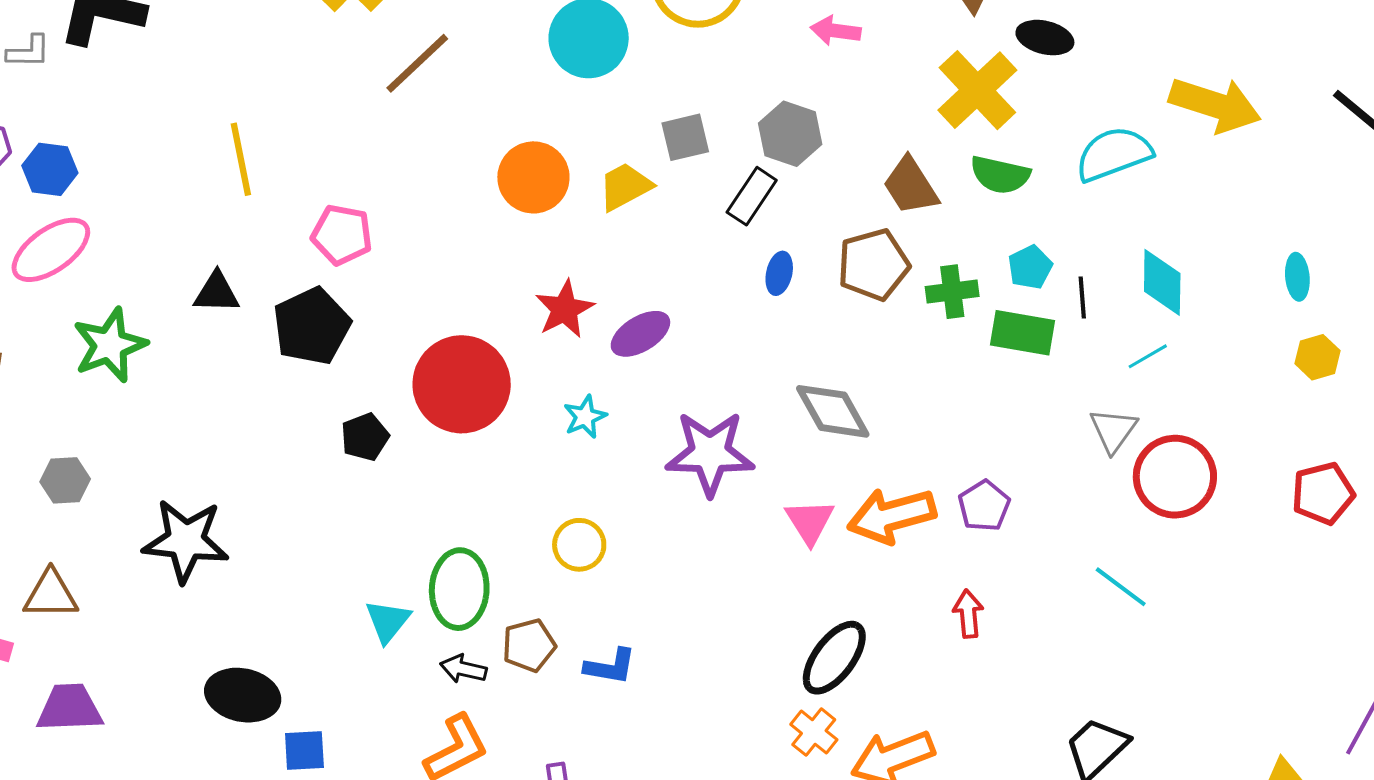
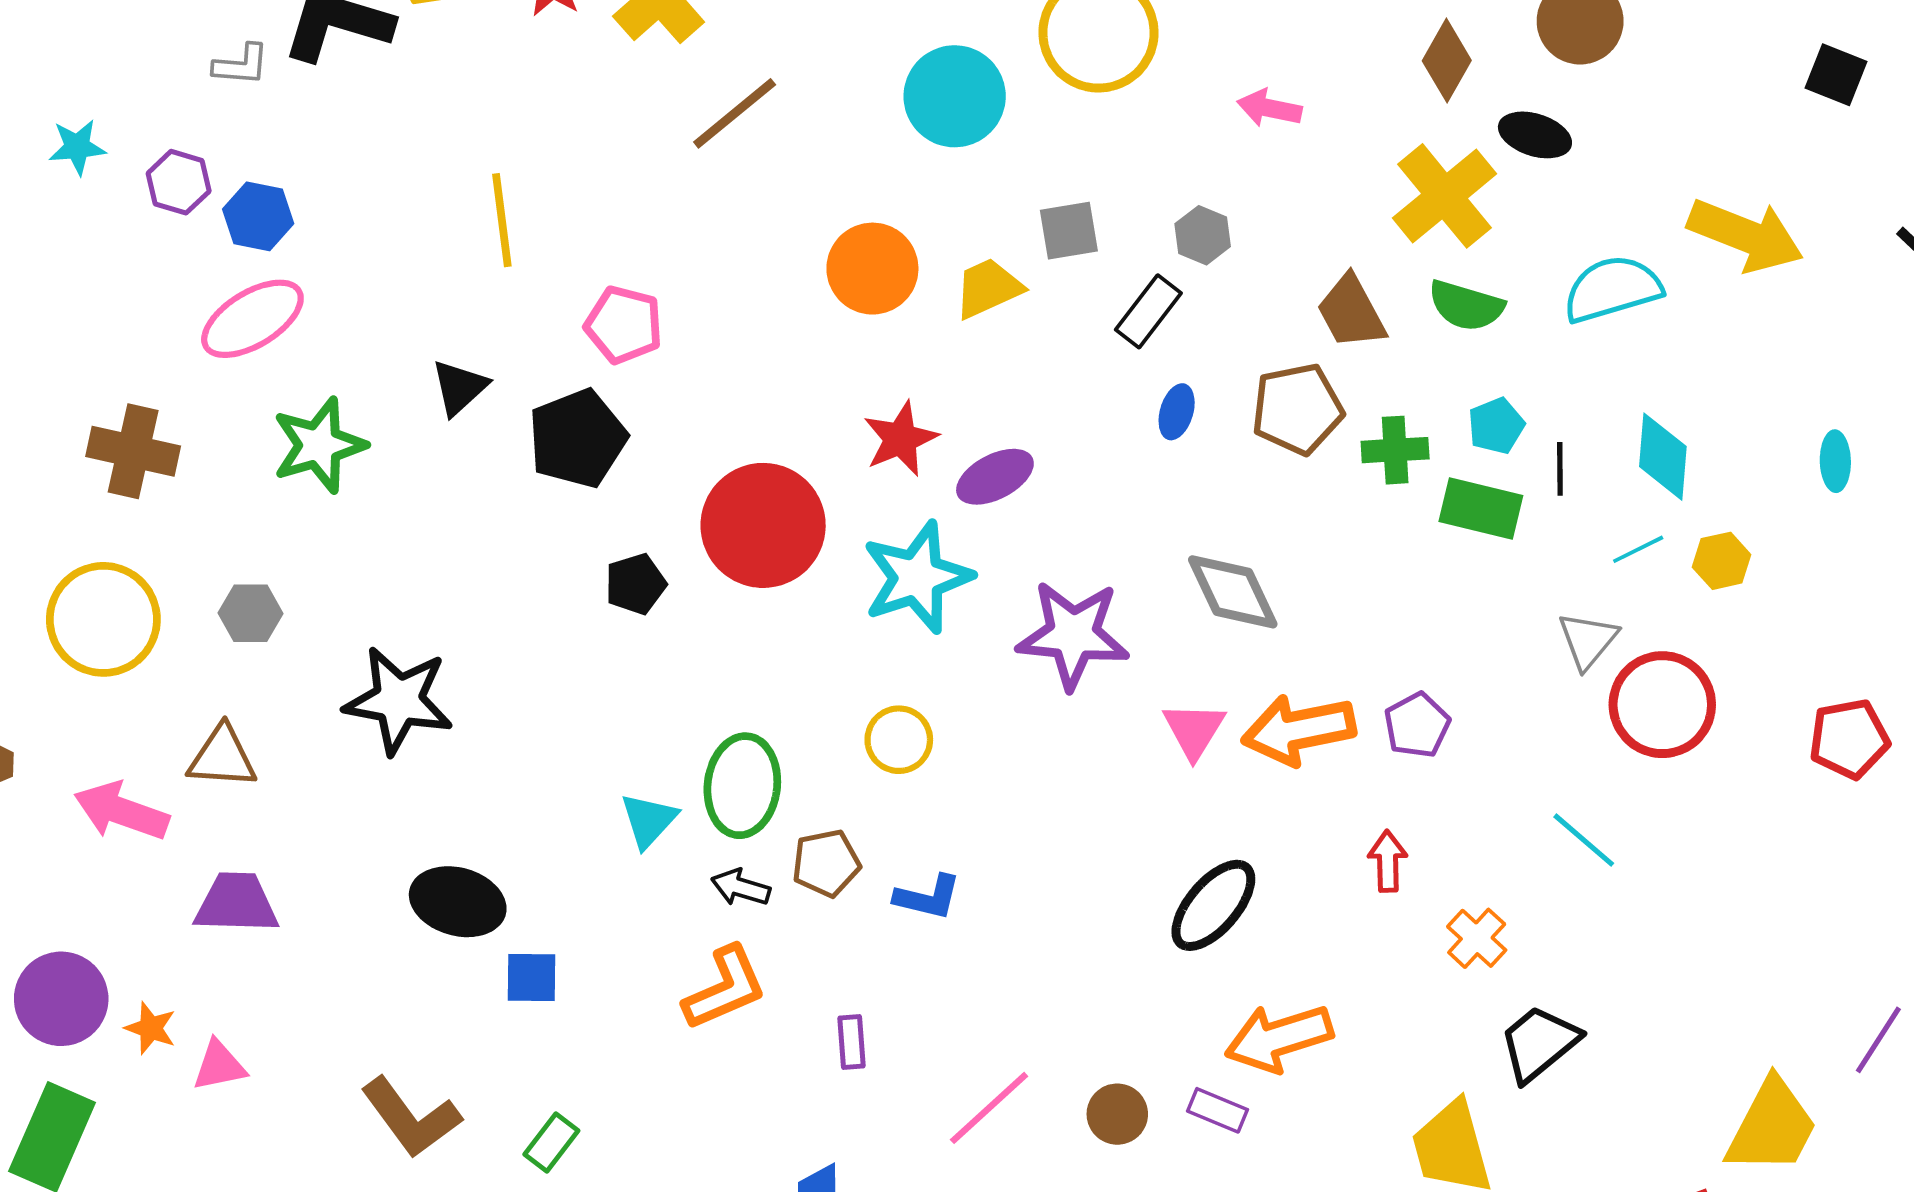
gray hexagon: (790, 134) -> (1203, 235), size x0.7
black triangle: (216, 293) -> (459, 387), turned -48
yellow hexagon: (1318, 357) -> (1722, 561), moved
cyan star: (585, 417) -> (917, 577), size x2.0
orange cross: (814, 732) -> (1477, 938), moved

